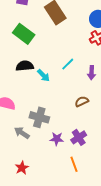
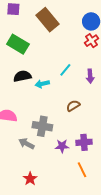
cyan arrow: (43, 75) -> (42, 84), turned 128
brown semicircle: (82, 101) -> (73, 106), moved
purple cross: (79, 137) -> (84, 142), turned 35

